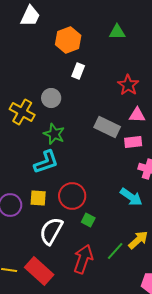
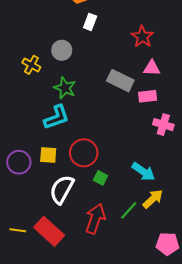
yellow cross: (22, 112) -> (31, 65), size x0.7
cyan arrow: (131, 197) -> (143, 172), moved

